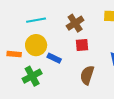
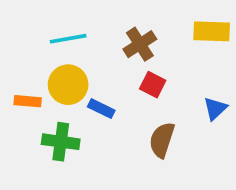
red square: (82, 45) -> (153, 85), turned 32
green cross: (32, 76) -> (61, 142), turned 36

